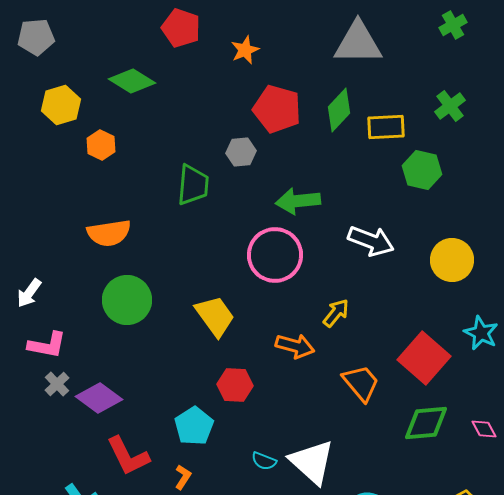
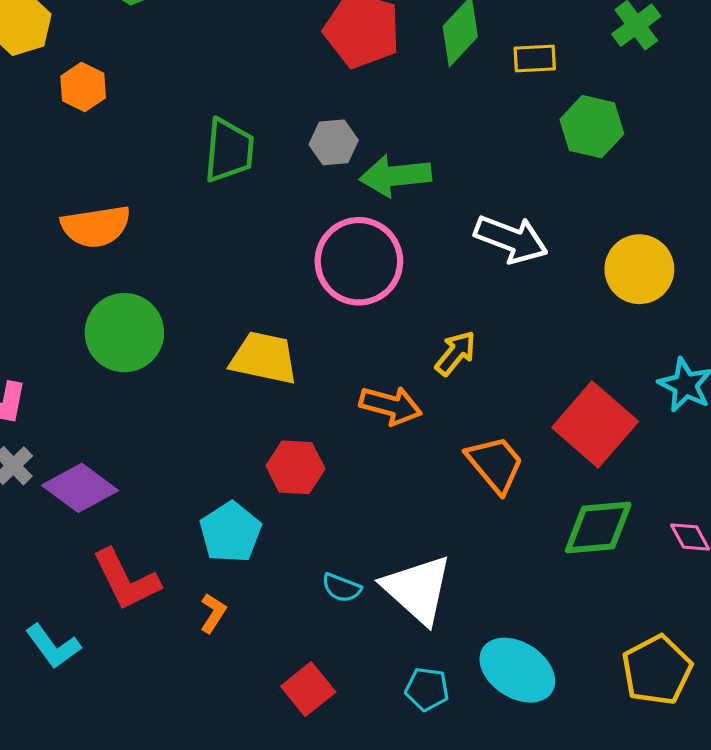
yellow rectangle: (386, 127) -> (535, 58), size x0.7
gray hexagon: (241, 152) -> (334, 142), moved
yellow trapezoid: (215, 316) -> (264, 358), turned -42

